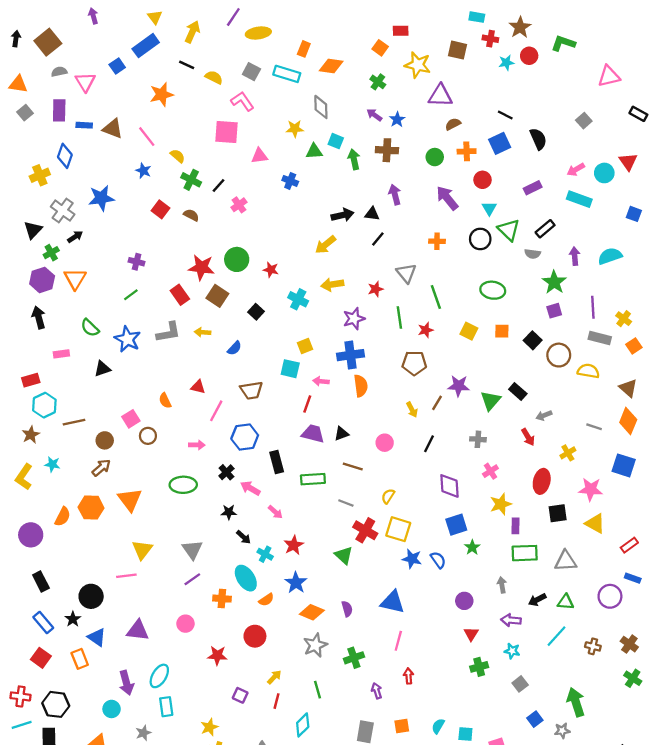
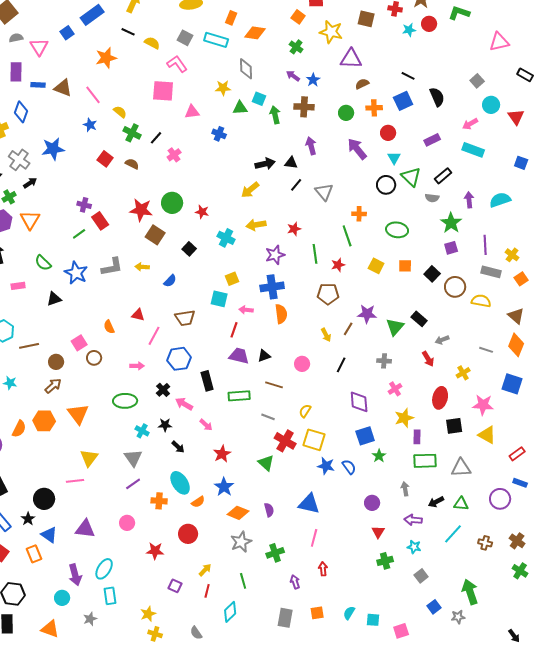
cyan circle: (604, 173) -> (491, 105), moved
orange cross: (437, 241) -> (359, 214), moved
gray triangle: (406, 273) -> (324, 192), moved
red rectangle: (180, 295) -> (100, 221), moved
cyan cross: (265, 554) -> (142, 431), moved

